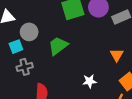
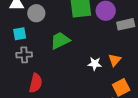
gray circle: (29, 32) -> (36, 13), moved
white star: (89, 81) -> (95, 64), moved

